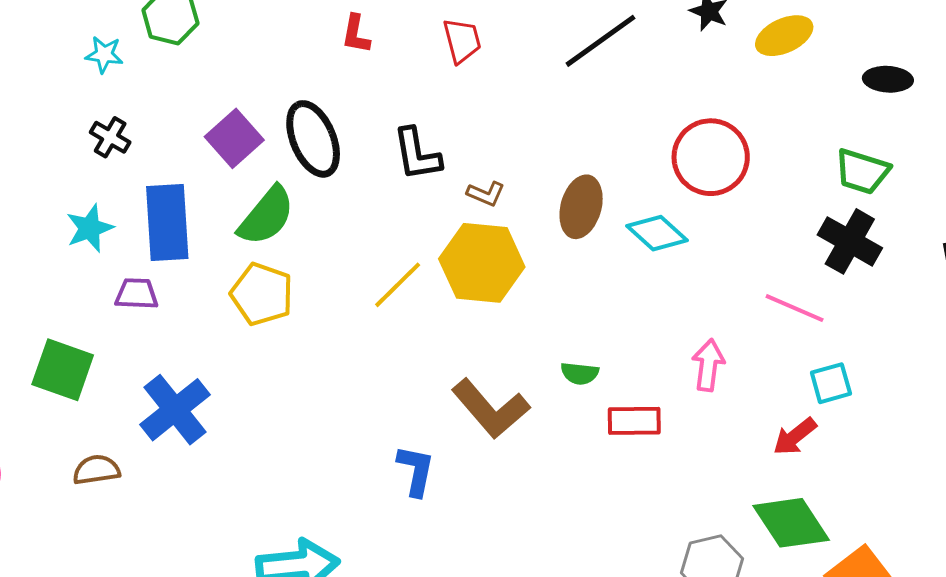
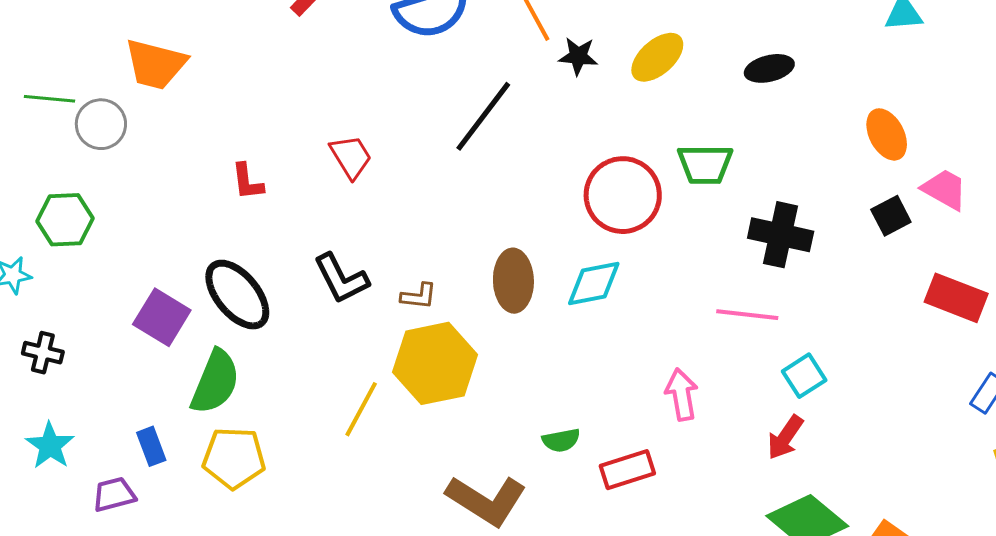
green trapezoid: (862, 171) -> (705, 164), moved
blue rectangle: (167, 223) -> (151, 446), moved, size x0.5
cyan diamond: (657, 233) -> (594, 283), turned -36

